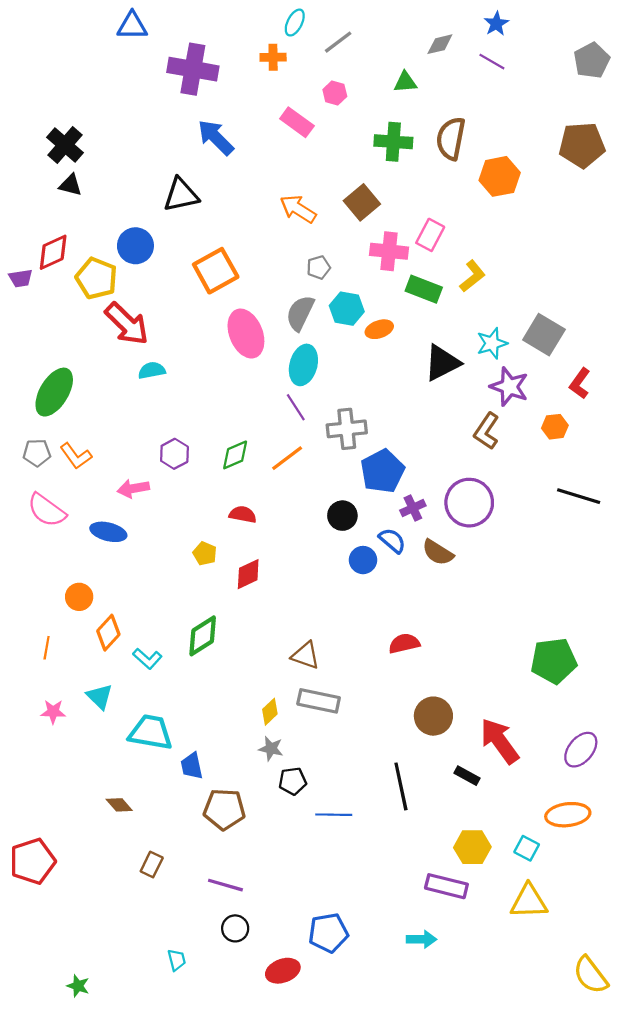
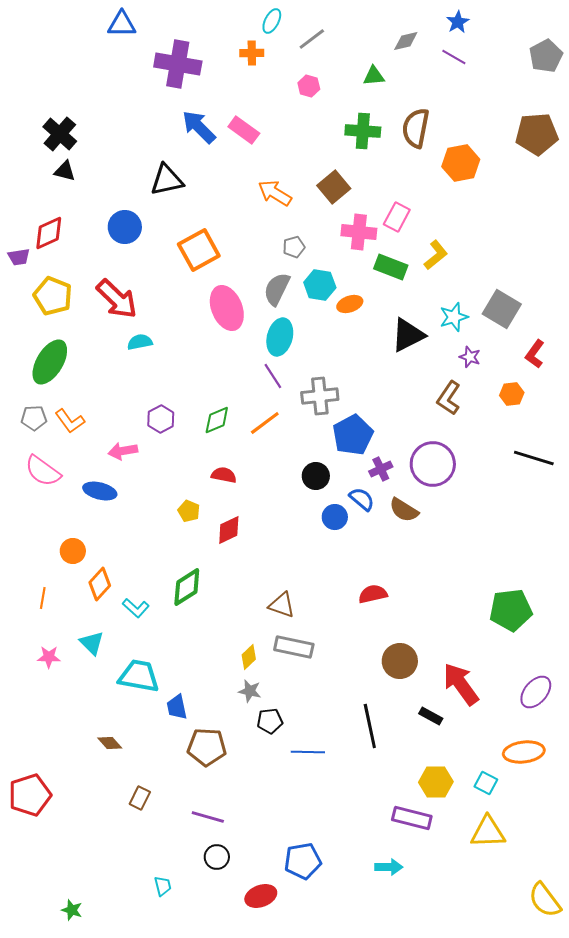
pink rectangle: (297, 122) -> (244, 130), moved
yellow pentagon: (96, 278) -> (53, 296), moved
purple star: (509, 387) -> (470, 357), size x0.6

